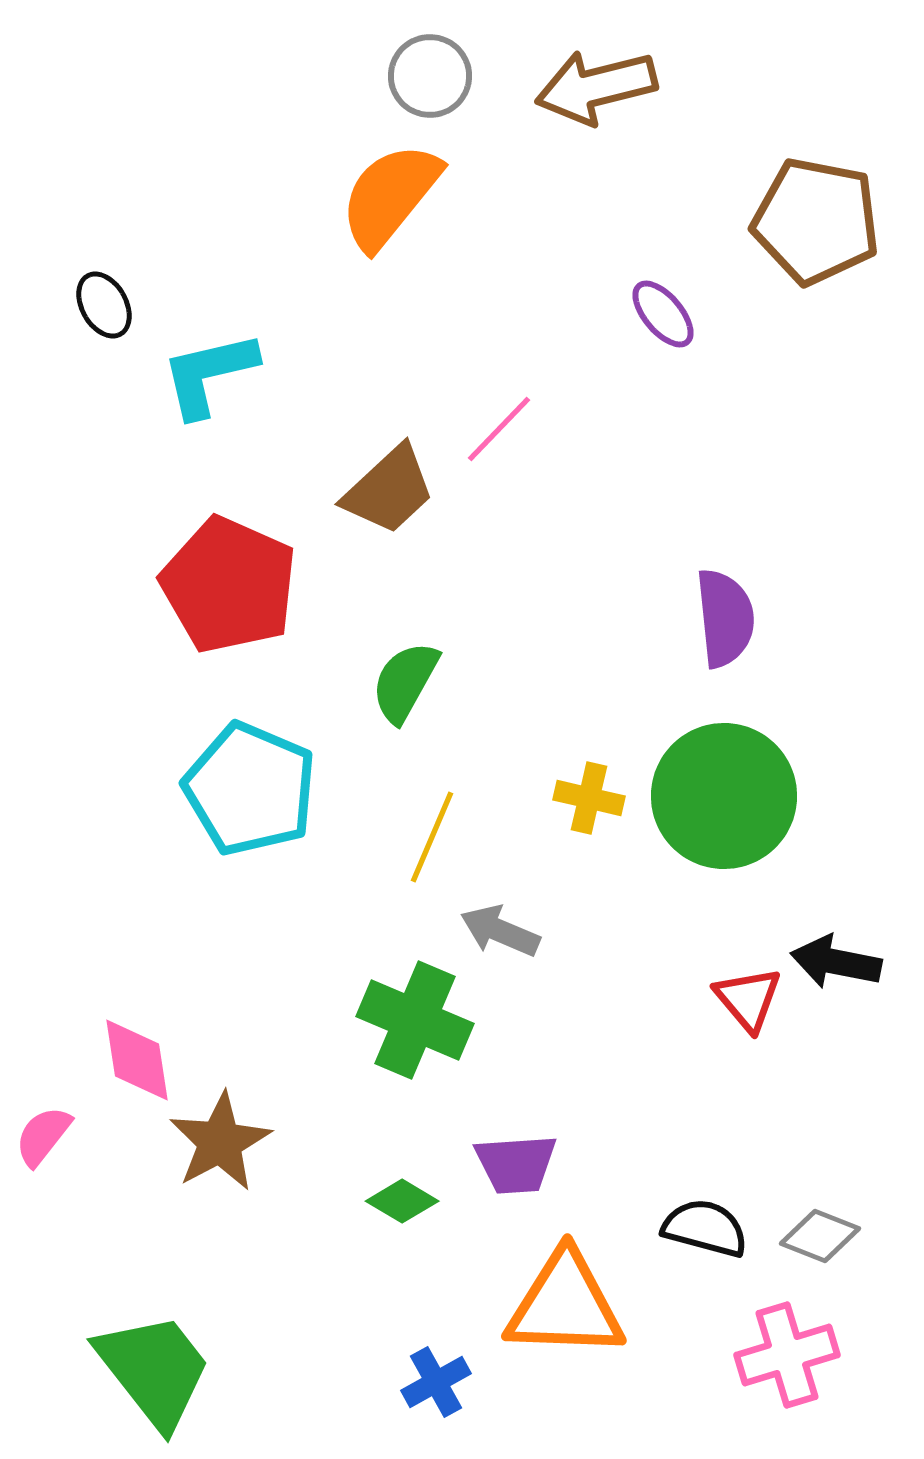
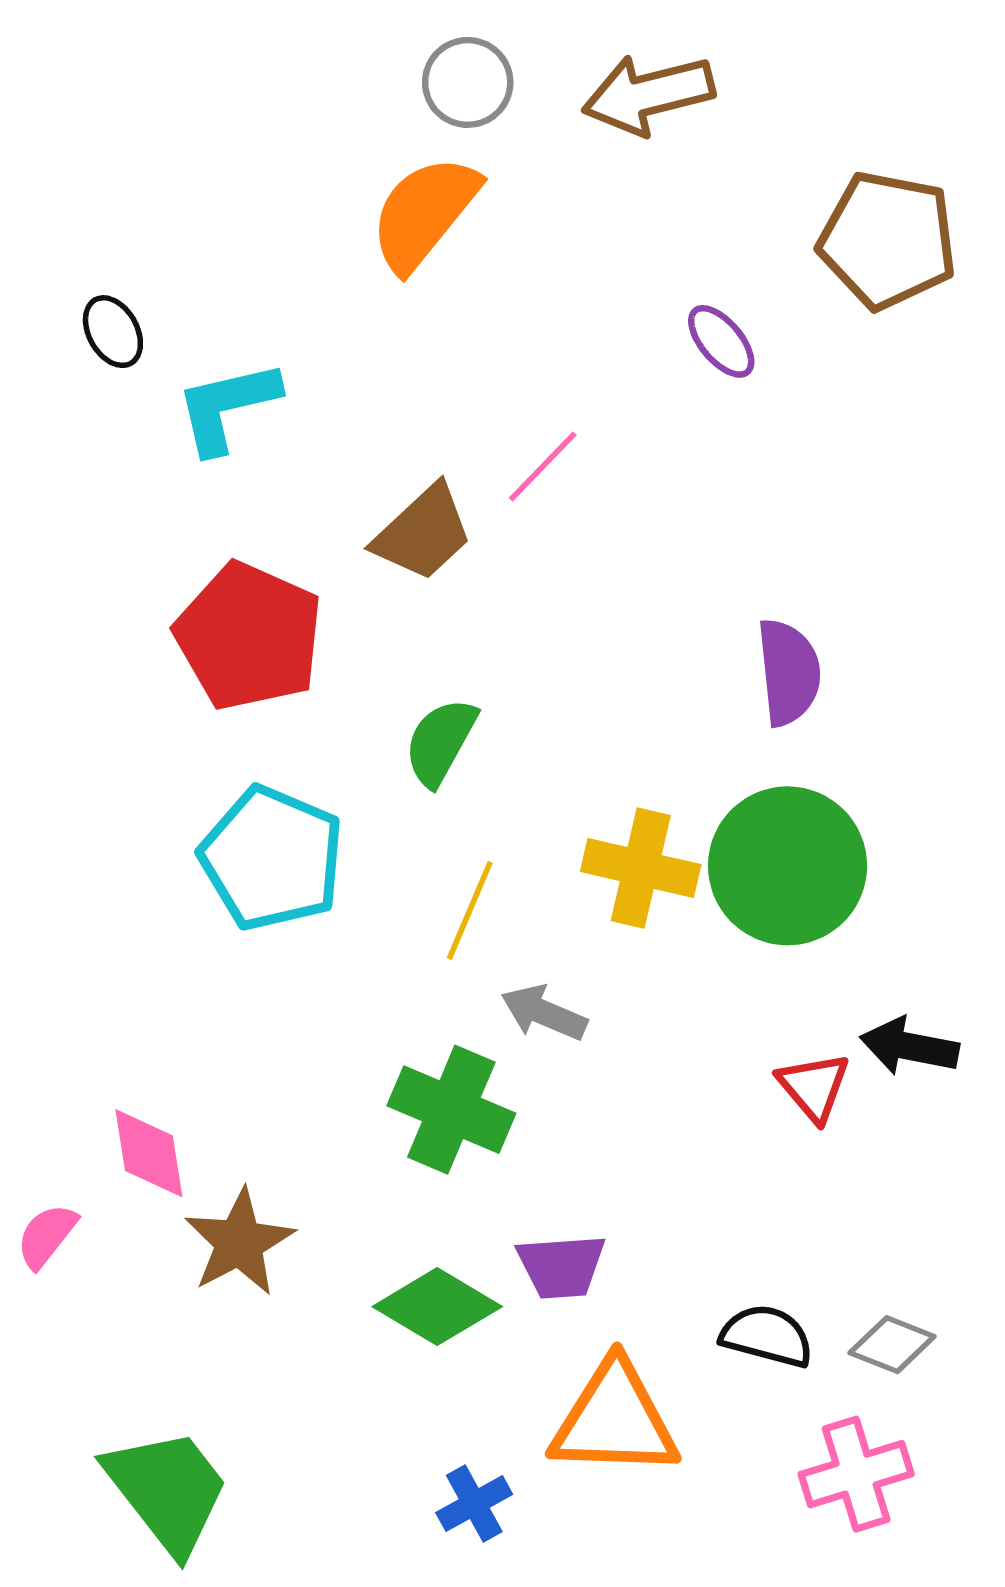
yellow cross: (589, 798) -> (641, 868), size x1.5
green diamond: (402, 1201) -> (437, 1307), size x1.6

